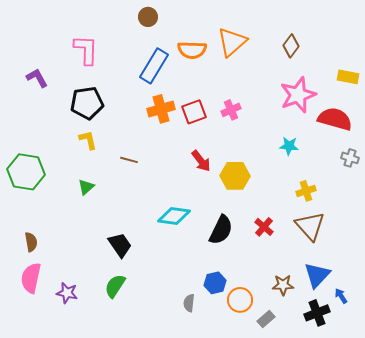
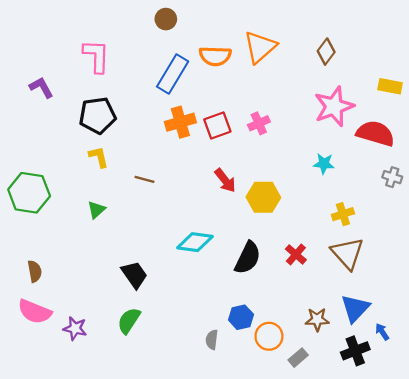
pink semicircle: (31, 278) -> (35, 312), turned -80

